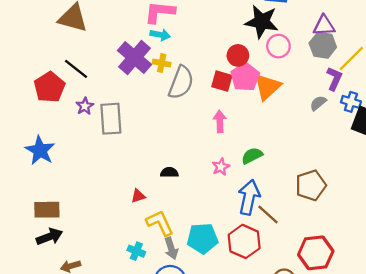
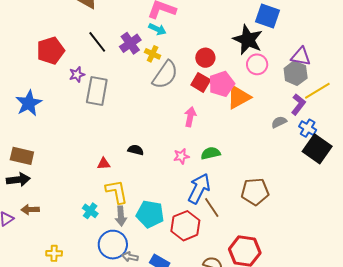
red circle: (238, 55) -> (205, 58), moved
purple cross: (134, 58) -> (130, 43), size x0.7
black line: (76, 69) -> (97, 42), moved

